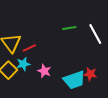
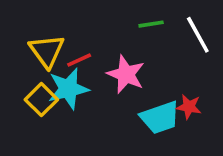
cyan star: (23, 64) -> (68, 89), size x1.6
pink star: (44, 71) -> (126, 74), moved, size x1.5

